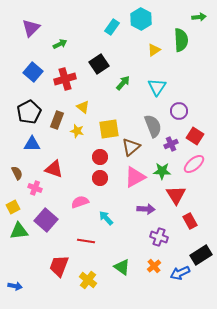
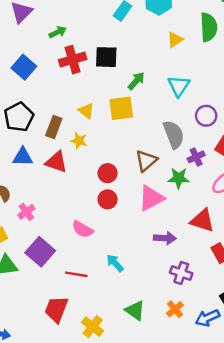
black square: (99, 64) -> (106, 57), turned 36
red cross: (65, 79) -> (73, 60), moved
yellow square: (109, 129) -> (121, 108), moved
red triangle: (54, 169) -> (56, 162), moved
green star: (162, 171) -> (179, 178), moved
pink cross: (35, 188) -> (26, 212), turned 32
red triangle: (176, 195) -> (202, 221), turned -40
pink semicircle: (80, 202) -> (83, 229), turned -132
cyan arrow: (106, 218) -> (115, 263), moved
red line: (86, 241) -> (76, 274), moved

